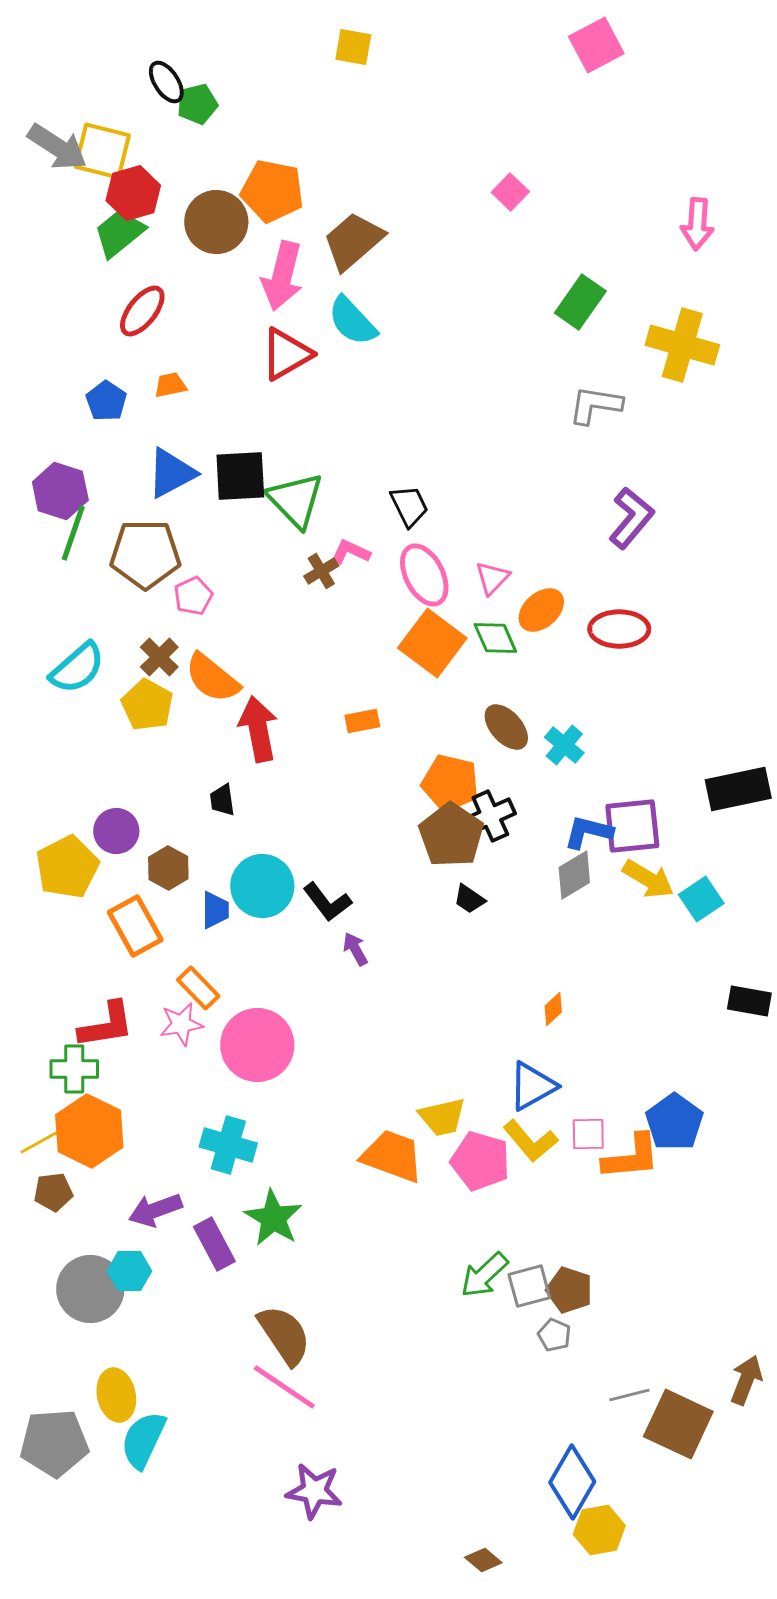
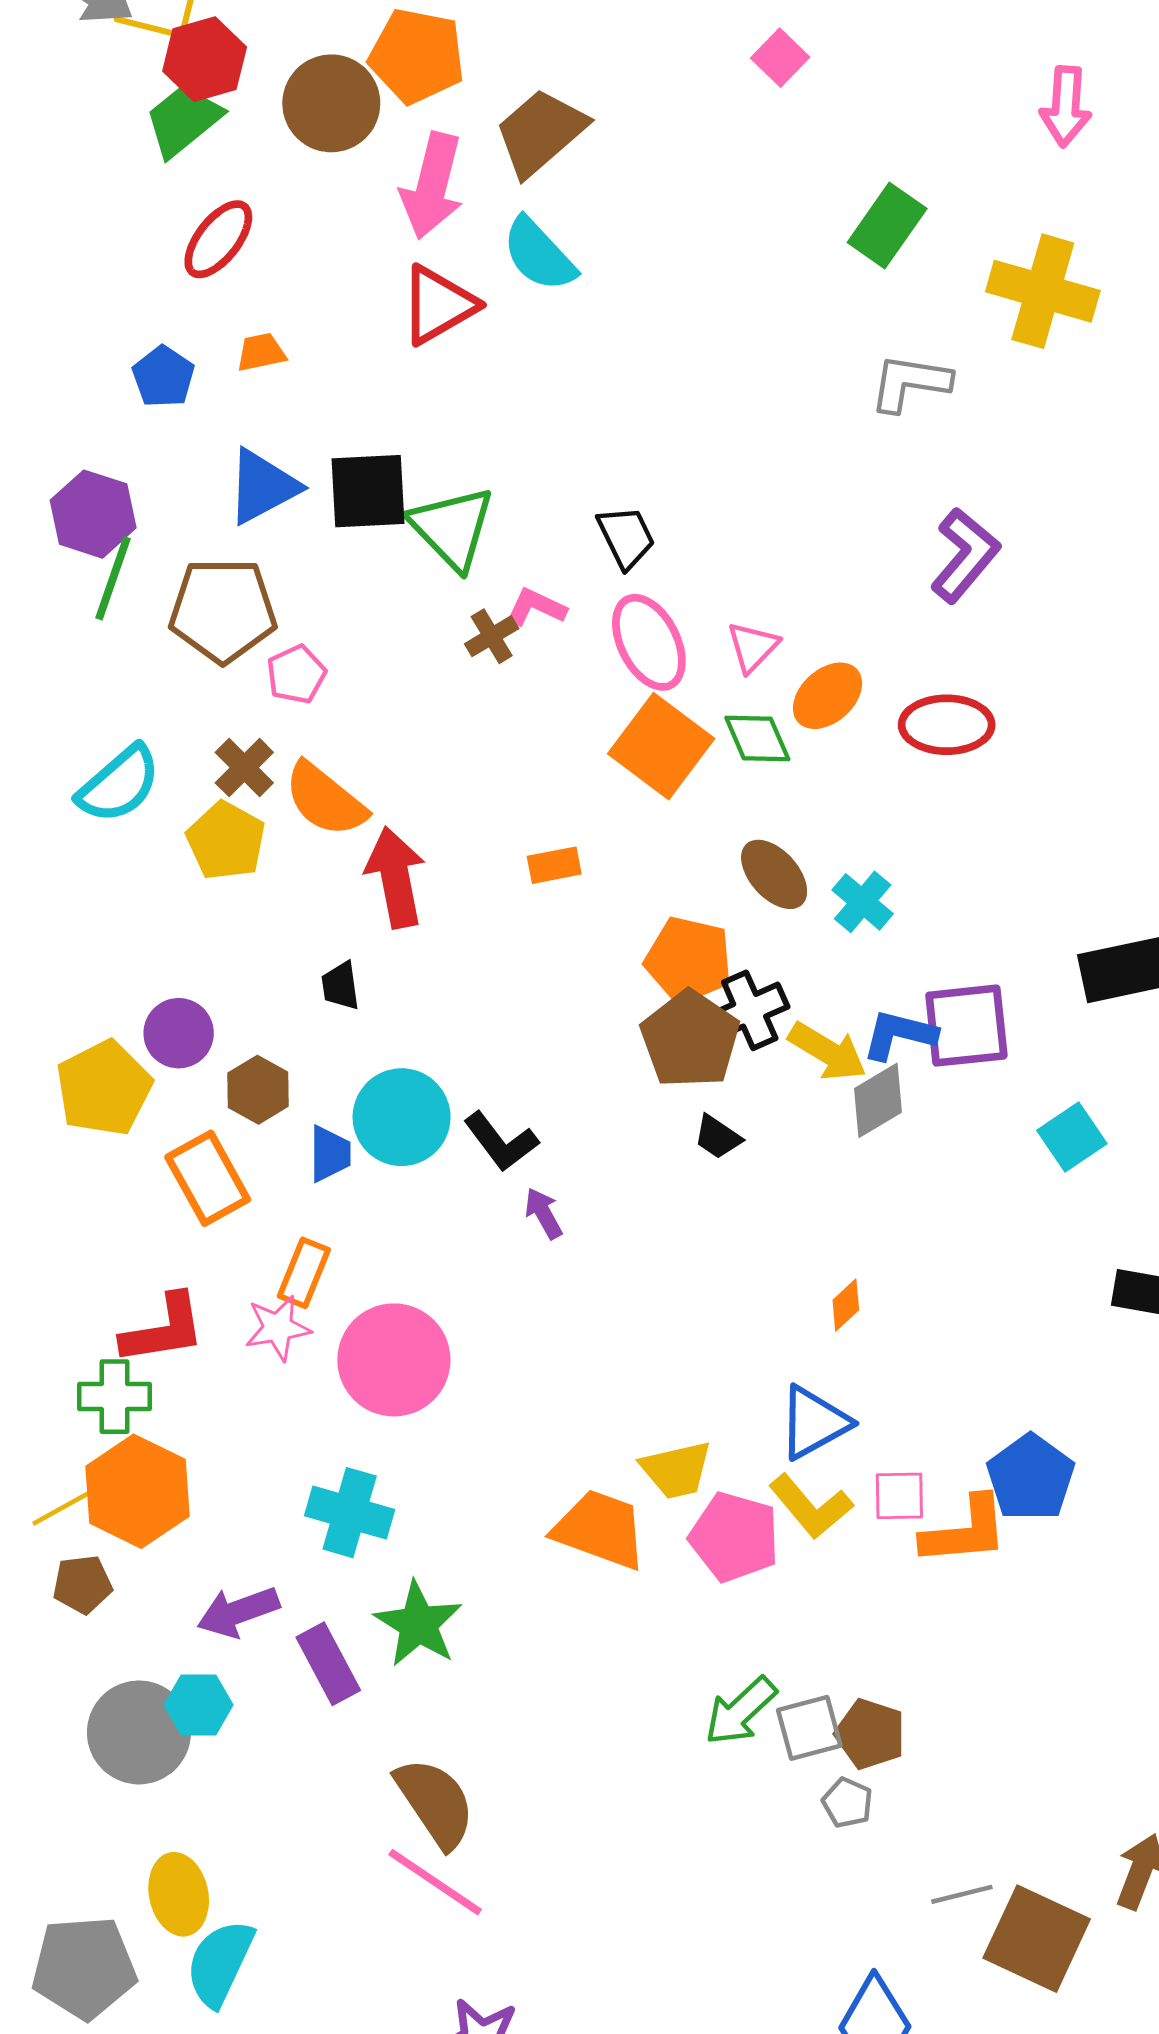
yellow arrow: (648, 879) -> (828, 1052), moved
orange rectangle: (198, 988) -> (304, 1273), turned 66

